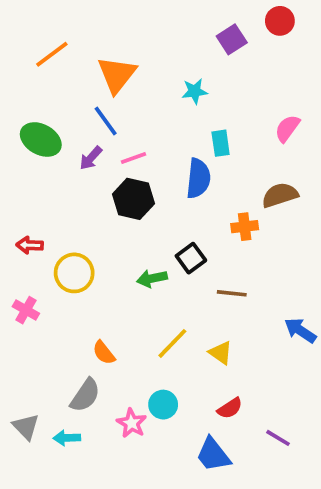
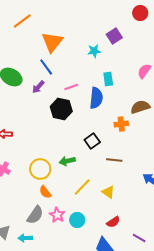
purple square: (232, 39) -> (114, 36), moved
orange line: (52, 54) -> (22, 21), moved
pink line: (133, 158) -> (71, 87), moved
yellow circle: (74, 273) -> (40, 169), moved
green arrow: (152, 279) -> (67, 161), moved
pink star: (132, 423) -> (57, 215), moved

